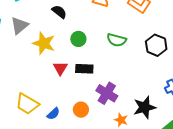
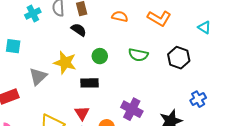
gray triangle: (20, 26) -> (38, 77), moved
red triangle: (60, 68) -> (82, 113), moved
black rectangle: (84, 69) -> (89, 83), moved

